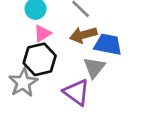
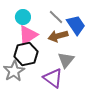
pink triangle: (42, 33) -> (28, 35), size x1.5
blue trapezoid: (108, 44) -> (76, 25), moved, turned 45

